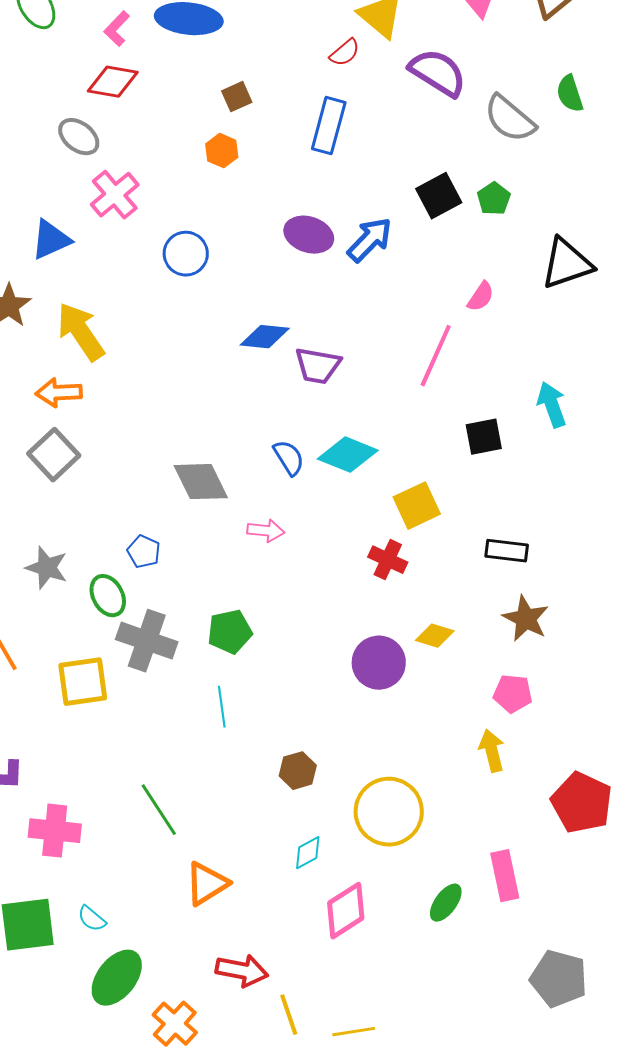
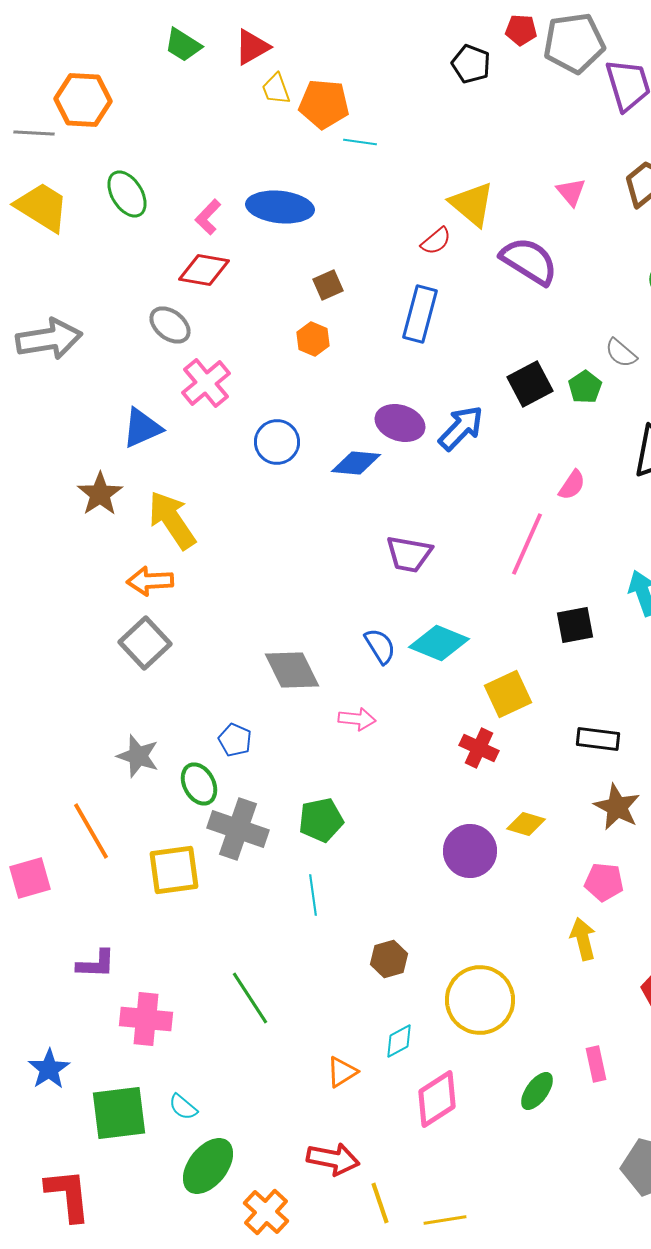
gray semicircle: (510, 119) -> (621, 353), moved, size x0.6
blue diamond: (265, 337) -> (356, 463), moved
pink rectangle: (505, 876) -> (596, 1064), size x0.7
orange triangle: (207, 884) -> (342, 1072), moved, size x0.7

